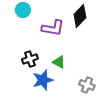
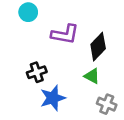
black diamond: (80, 16) -> (98, 47), moved
green triangle: (59, 62) -> (92, 76), moved

